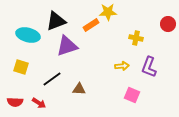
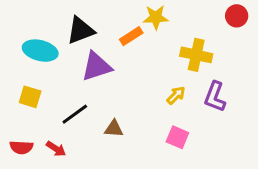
red circle: (168, 24) -> (237, 16), moved
yellow cross: (136, 38) -> (196, 55), size x1.5
yellow arrow: (122, 66) -> (176, 95), turned -40
pink square: (132, 95) -> (177, 137), moved

